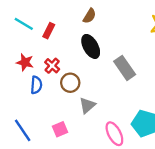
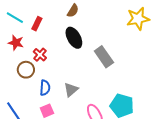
red star: (25, 62) -> (16, 43), moved
brown circle: (70, 83) -> (26, 70), moved
blue semicircle: (36, 85) -> (45, 88), moved

